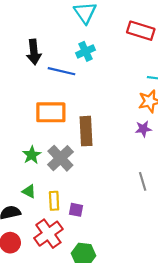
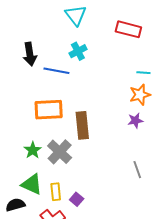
green triangle: (29, 191) -> (32, 184), size x1.6
purple square: (76, 210) -> (77, 199), turned 32

